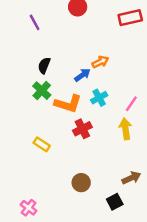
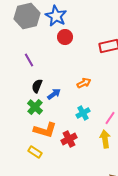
purple line: (35, 22) -> (29, 60), moved
blue arrow: (82, 75) -> (54, 94), moved
orange L-shape: (68, 104) -> (45, 130), moved

